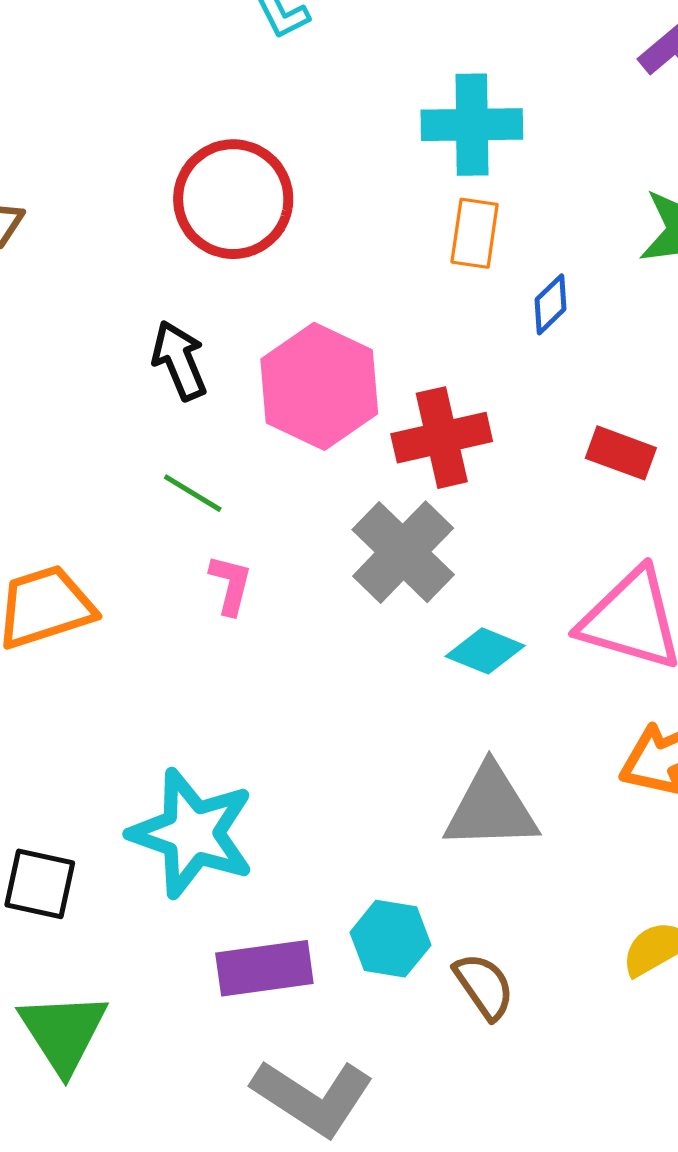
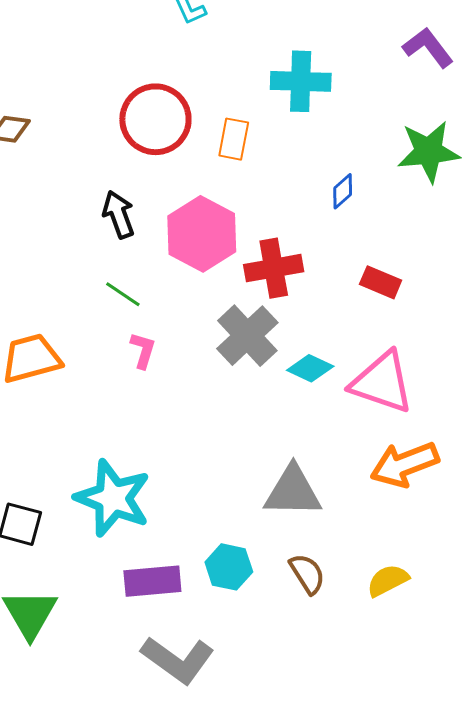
orange rectangle: (475, 233) -> (234, 139), moved
cyan diamond: (485, 651) -> (310, 368), moved
brown semicircle: (484, 986) -> (307, 574), moved

